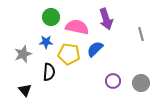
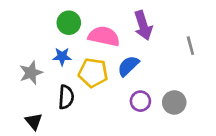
purple circle: (113, 81) -> (140, 101), moved
gray circle: (141, 83) -> (174, 102), moved

